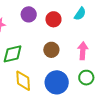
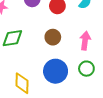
yellow diamond: (23, 81) -> (22, 83), moved

